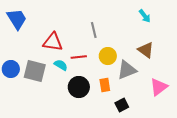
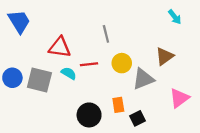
cyan arrow: (145, 16) -> (175, 17), moved
brown triangle: (146, 50) -> (165, 56), turned 48
orange rectangle: (105, 85) -> (118, 105), moved
black circle: (79, 87) -> (89, 115), moved

